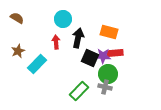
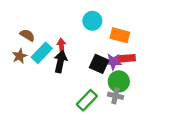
brown semicircle: (17, 18) -> (27, 35), moved
cyan circle: (63, 19) -> (92, 21), moved
black arrow: (78, 38) -> (60, 62), moved
cyan rectangle: (37, 64) -> (42, 53), moved

